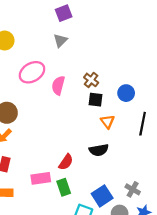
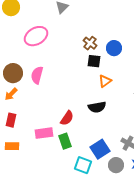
pink semicircle: (58, 85) -> (37, 75), moved
blue circle: (126, 93) -> (114, 48), moved
orange triangle: (108, 122) -> (105, 81), turned 32

